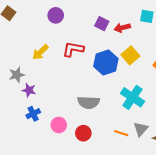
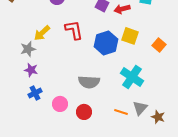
red L-shape: (73, 49) -> (74, 30), turned 70
yellow square: (130, 55) -> (130, 36), turned -30
gray star: (17, 75) -> (28, 49), moved

